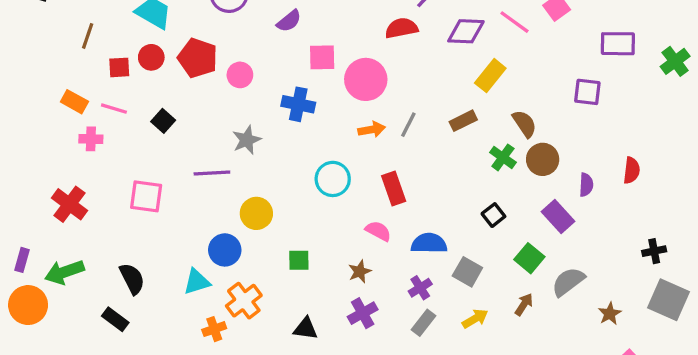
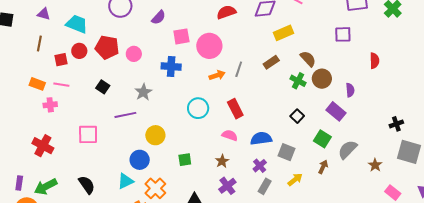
yellow rectangle: (490, 76) -> (284, 33), turned 36
black square: (163, 121) -> (103, 87), moved
red semicircle: (632, 170) -> (374, 61), moved

